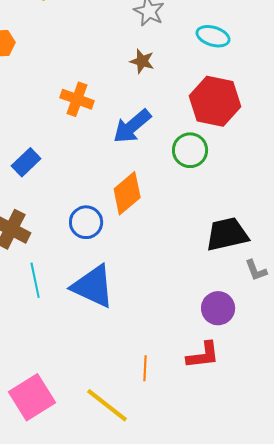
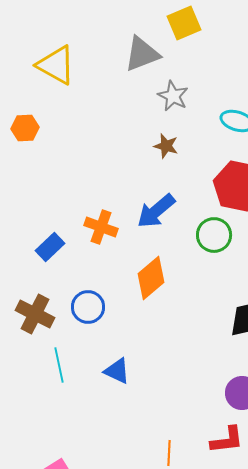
orange cross: (77, 99) -> (101, 227), moved
blue circle: (86, 222) -> (88, 307), moved
blue triangle: (93, 286) -> (117, 371), size x0.6

